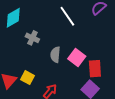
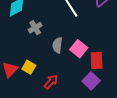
gray cross: (32, 38) -> (35, 28), turned 32

